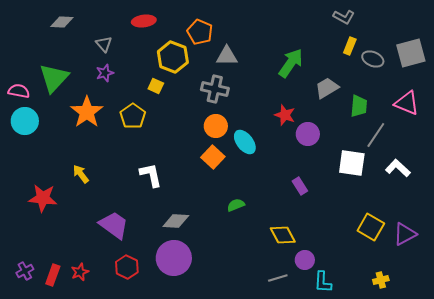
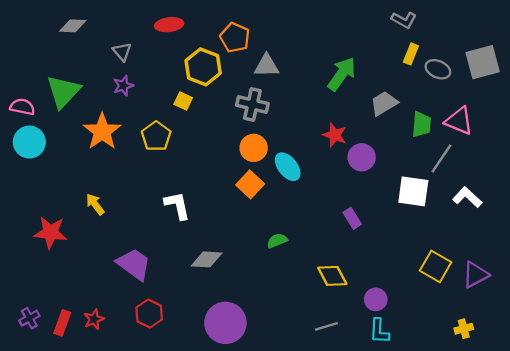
pink triangle: (407, 103) -> (459, 121), moved
purple circle: (174, 258) -> (225, 323), moved
purple circle: (305, 260) -> (376, 299), moved
yellow cross: (381, 280) -> (464, 329), moved

